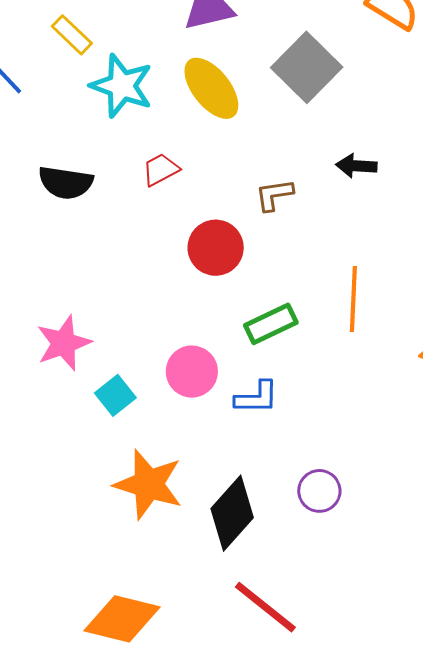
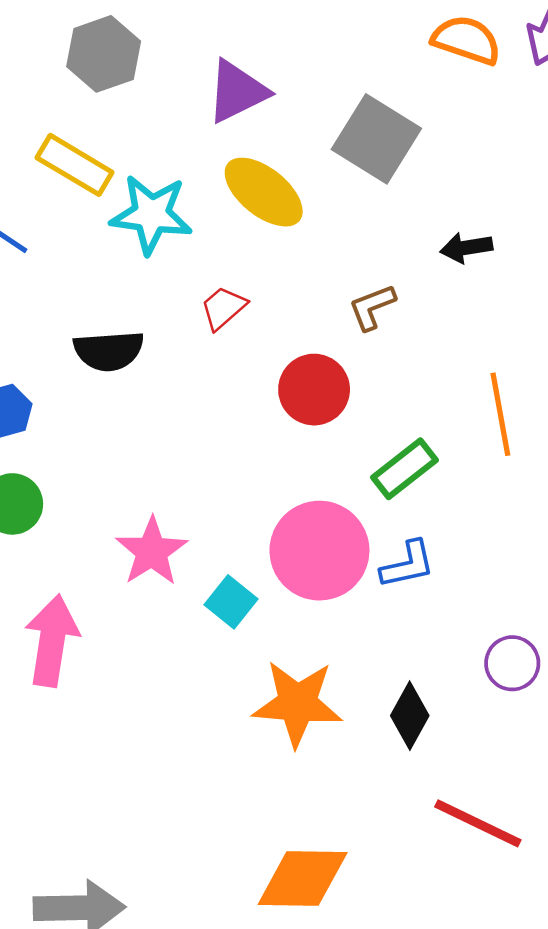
yellow rectangle: (72, 35) -> (75, 165), size x1.4
pink circle: (192, 372) -> (319, 551), size x1.5
black diamond: (232, 513) -> (410, 716), size x0.7

